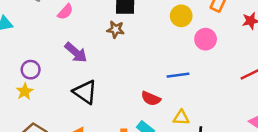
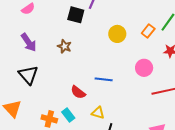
brown star: (116, 29) -> (64, 46), moved
pink circle: (206, 39) -> (144, 68), moved

